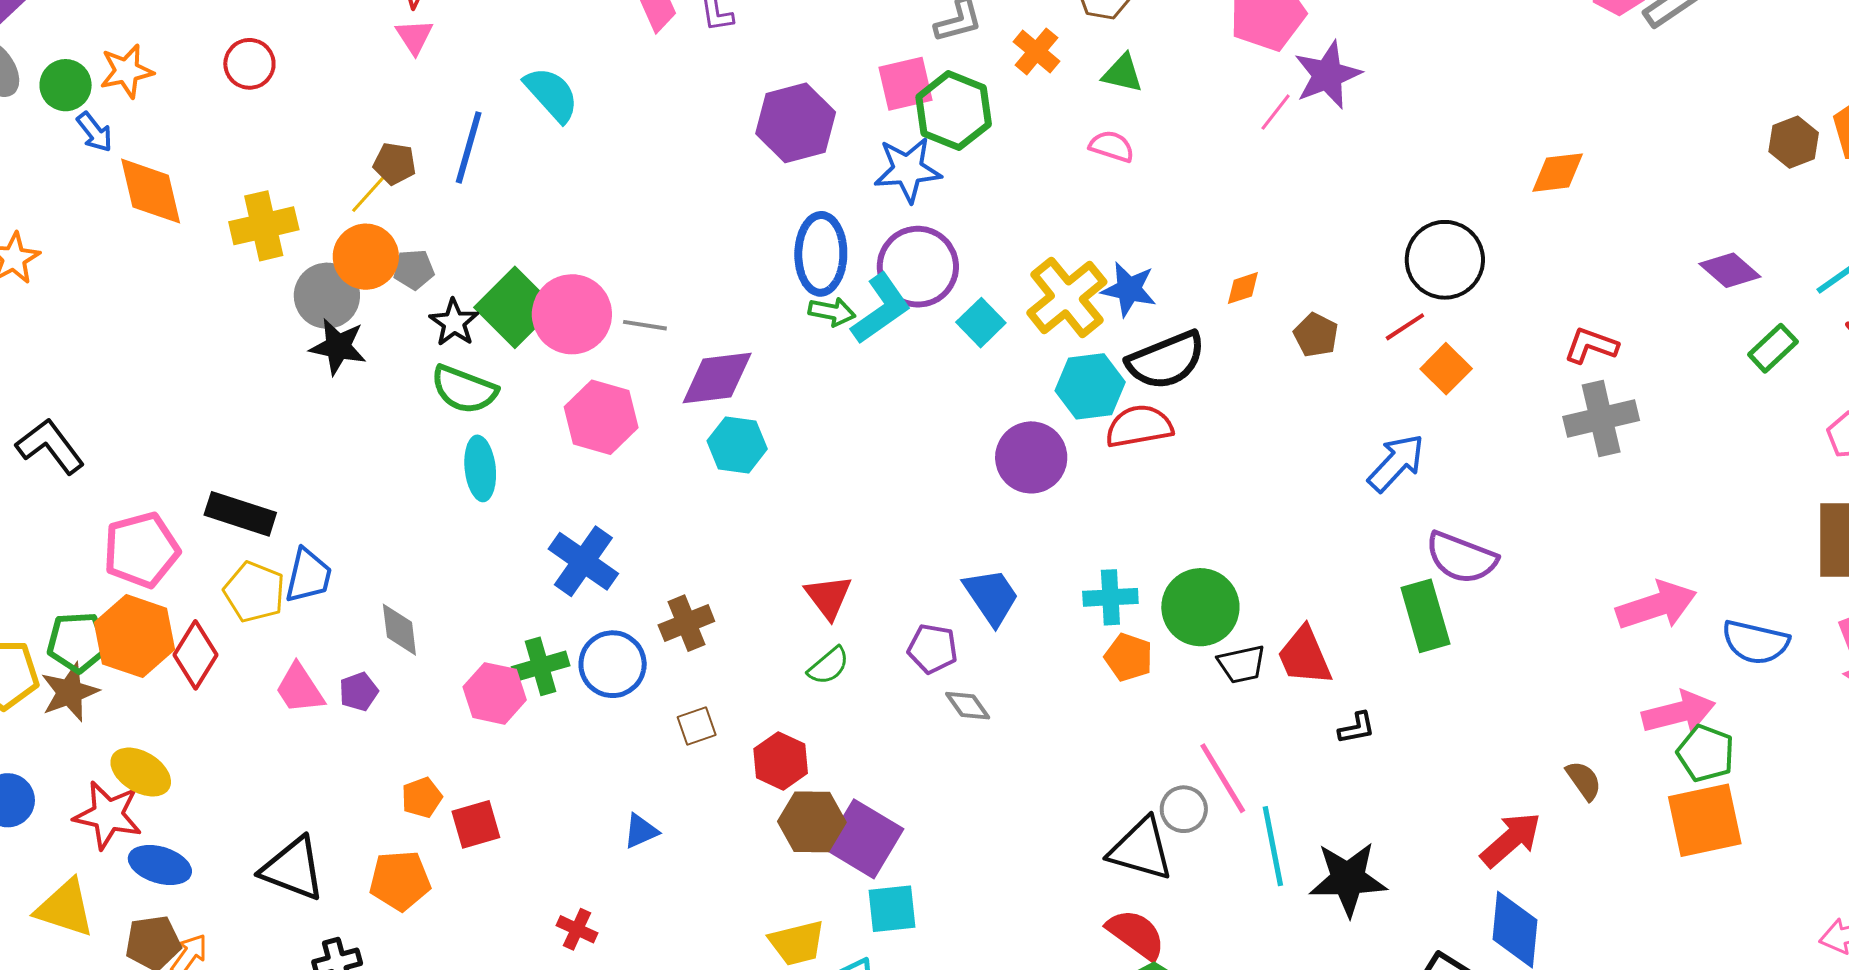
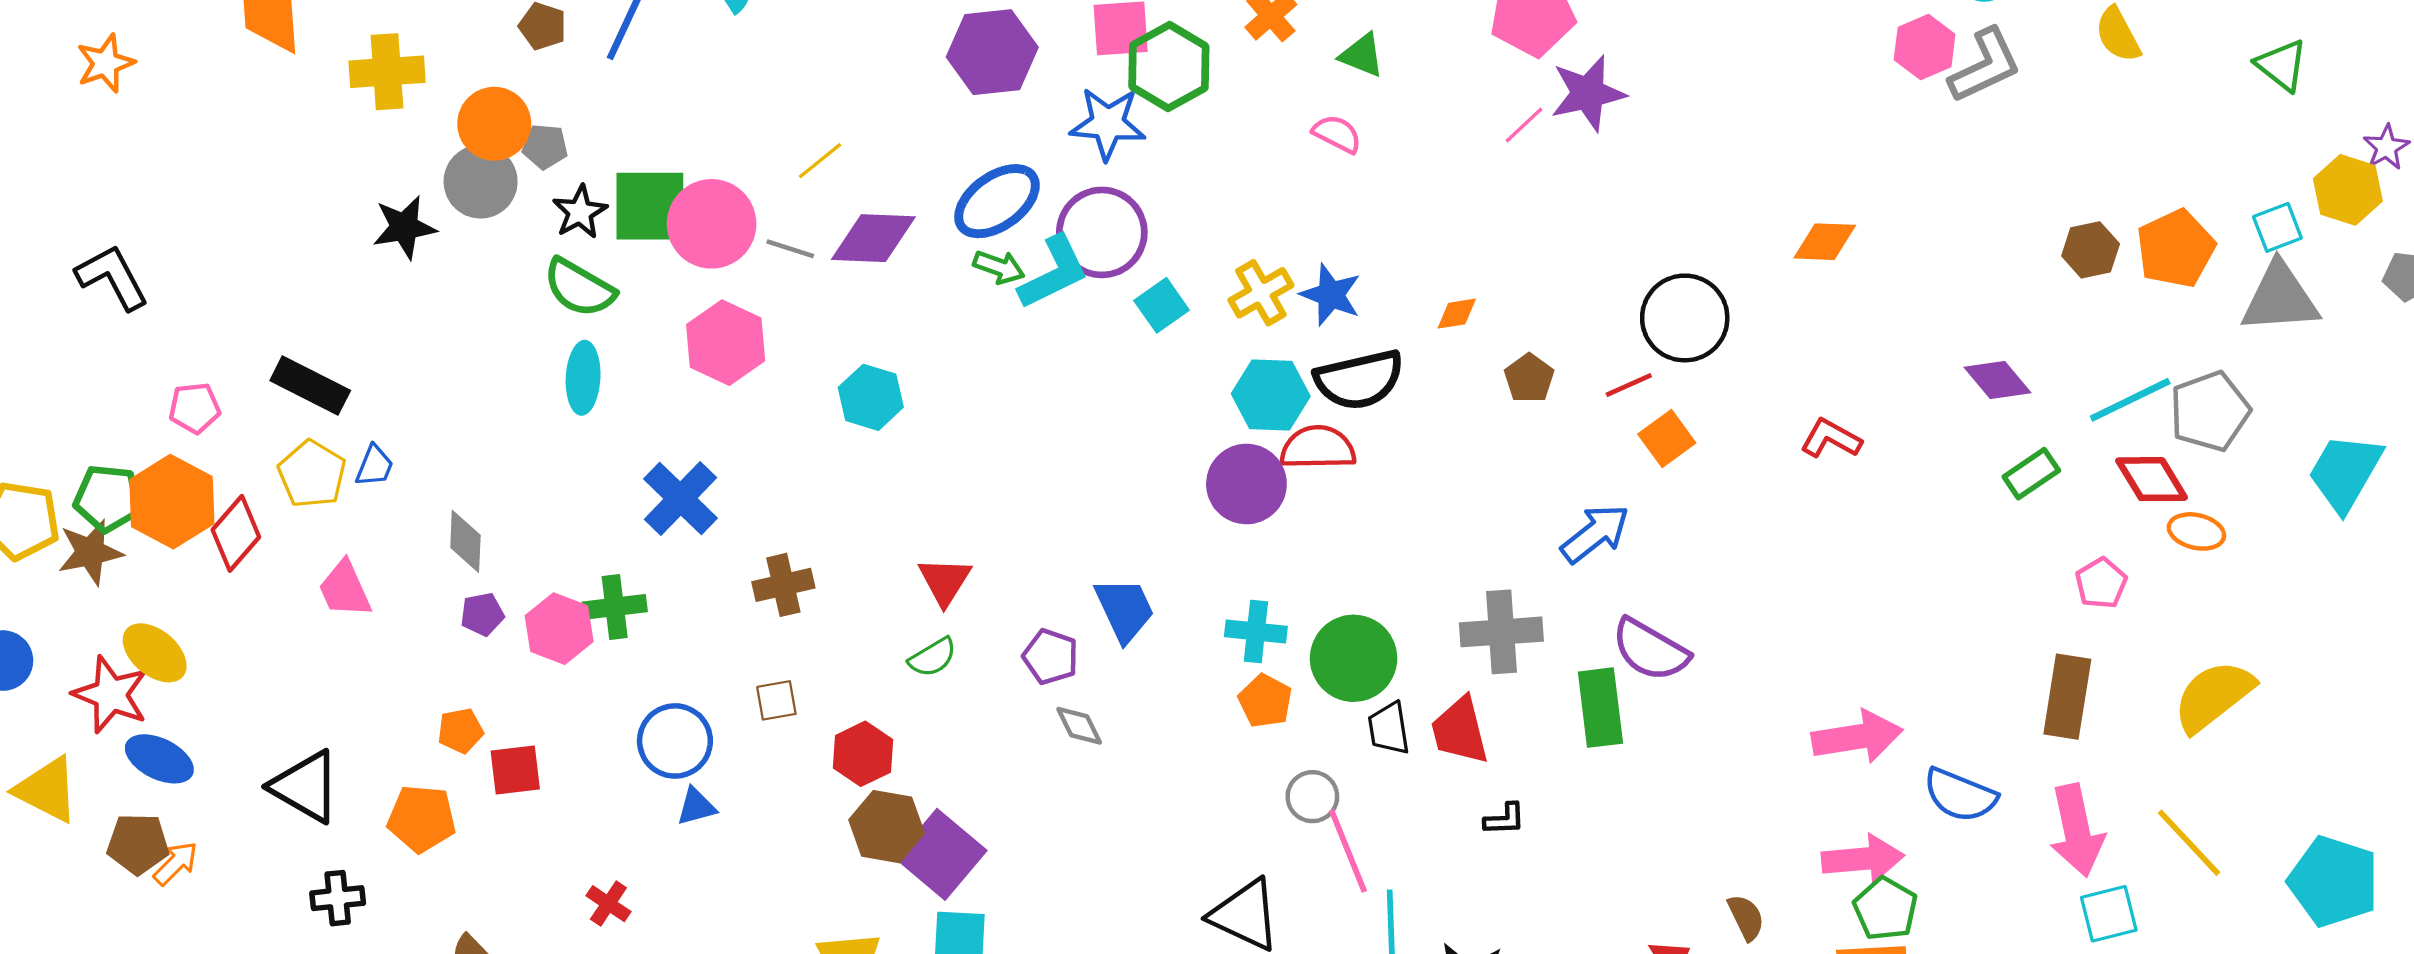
yellow line: (369, 194) -> (820, 161), moved
blue ellipse: (821, 254) -> (997, 201), turned 44
gray circle: (327, 296) -> (481, 182), moved
yellow cross: (1067, 297) -> (1261, 293), size x0.7
green square: (515, 307) -> (650, 206), turned 36
black star: (338, 347) -> (404, 227), moved, turned -30
purple diamond: (717, 378) -> (873, 238), moved
gray cross: (1601, 418) -> (1501, 632), moved
purple circle: (1031, 457) -> (1246, 484), moved
pink pentagon: (141, 550) -> (195, 408), size x0.6
blue trapezoid: (308, 576) -> (374, 466), size x0.7
blue circle: (613, 664) -> (675, 741), moved
black trapezoid: (1242, 664) -> (1389, 728), turned 84
purple pentagon: (359, 692) -> (482, 614), moved
gray circle: (1184, 809) -> (1312, 797), moved

